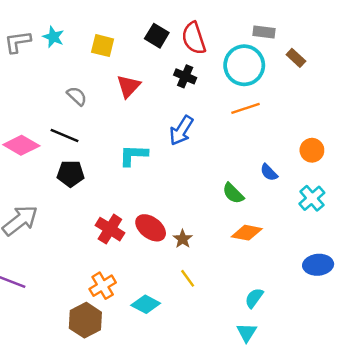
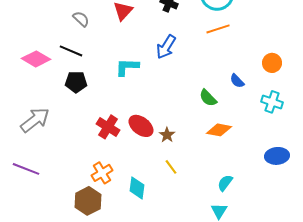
cyan cross: (312, 198) -> (272, 102), turned -30
cyan diamond: (146, 304) -> (137, 188), turned 70

